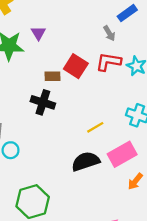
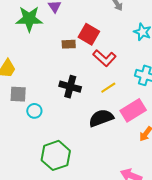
red L-shape: (108, 62) -> (104, 58), moved, turned -145
black cross: (43, 102) -> (70, 87), moved

